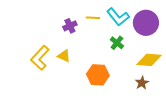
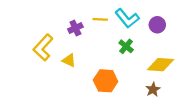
purple circle: (146, 23) -> (157, 25), size x0.6
yellow L-shape: (40, 58) -> (43, 47), moved

